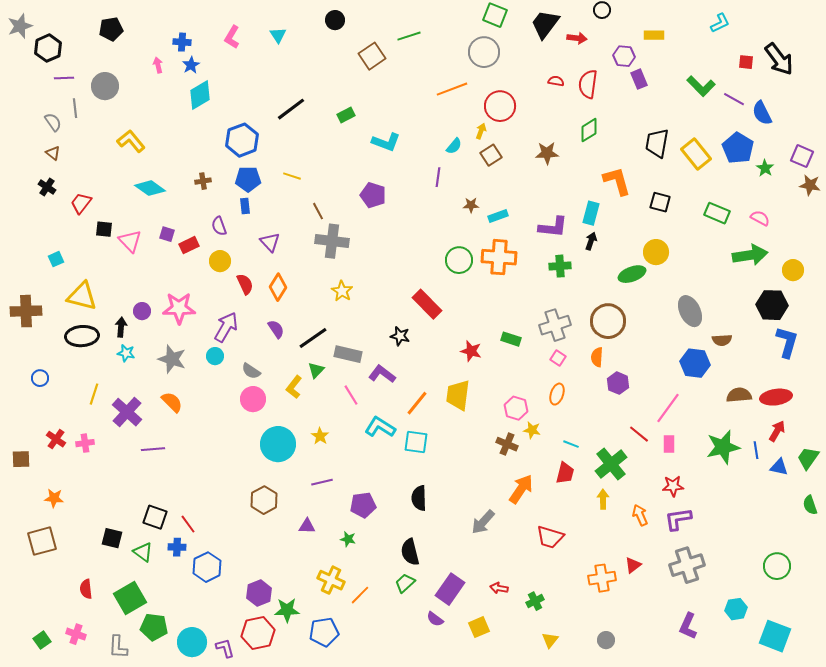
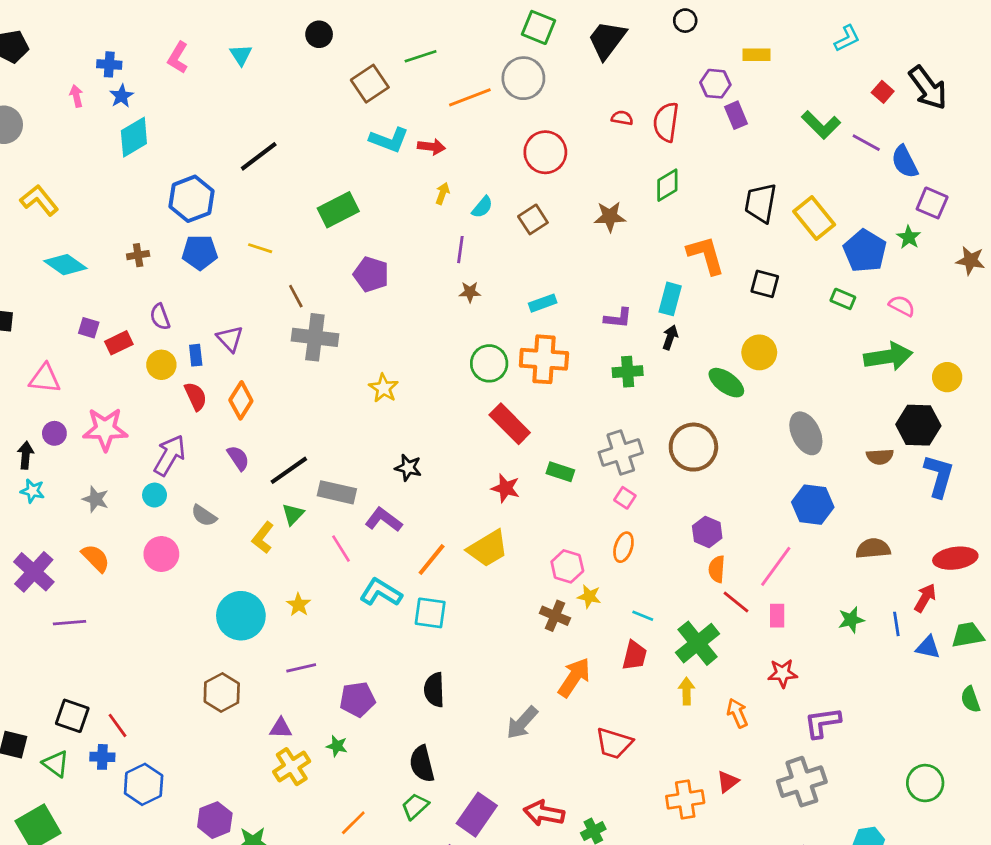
red arrow: (577, 38) -> (432, 147), moved
red square: (746, 62) -> (883, 92), turned 35
orange line: (452, 89) -> (470, 97), moved
green rectangle: (346, 115) -> (338, 210), moved, size x1.6
yellow arrow: (481, 131) -> (442, 193), moved
cyan L-shape: (386, 142) -> (389, 140), moved
blue pentagon: (738, 148) -> (865, 251), moved
purple square: (802, 156) -> (932, 203), moved
brown star: (471, 205) -> (470, 292), moved
blue rectangle: (245, 206) -> (196, 355), moved
green rectangle: (717, 213) -> (843, 299), size x0.7
purple L-shape: (553, 227) -> (618, 318), size x0.7
pink triangle: (130, 241) -> (45, 378), moved, turned -40
green ellipse: (632, 274) -> (726, 383), turned 56
yellow star: (342, 291) -> (384, 388), moved
red rectangle: (427, 304) -> (510, 424), moved
brown semicircle: (722, 340) -> (880, 457), moved
orange semicircle: (597, 357) -> (717, 569), moved
gray star: (172, 359) -> (96, 499), size x0.7
yellow trapezoid: (458, 395) -> (488, 549), turned -128
red ellipse: (776, 397) -> (955, 558), moved
pink circle: (253, 399) -> (161, 554), moved
green star: (723, 447) -> (851, 620), size x0.6
green trapezoid: (808, 458) -> (968, 635), turned 45
purple L-shape: (678, 519) -> (822, 723), moved
yellow cross: (331, 580) -> (292, 767), moved, turned 32
red arrow: (499, 588) -> (544, 813), size x1.6

